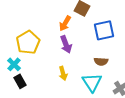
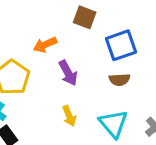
orange arrow: (65, 23) -> (45, 45), moved, turned 42
brown semicircle: (101, 61) -> (120, 80), moved

